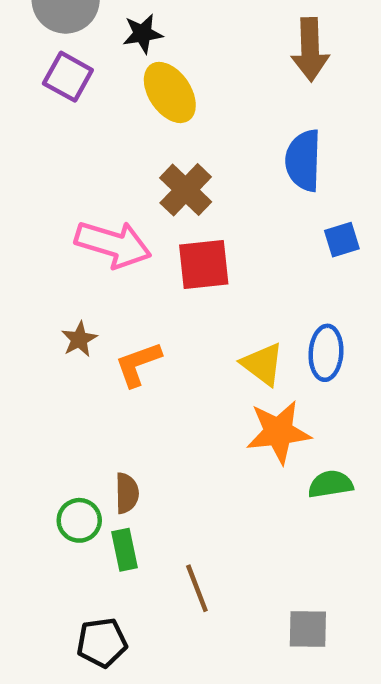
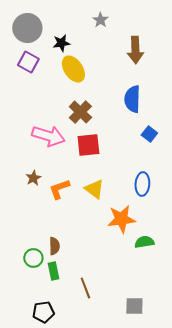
blue square: (342, 240) -> (149, 134), turned -35
yellow triangle: (263, 364) -> (94, 189), moved

